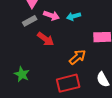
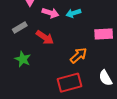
gray rectangle: (30, 21) -> (20, 28), moved
green star: (22, 74) -> (23, 59), moved

